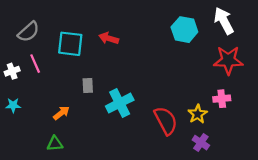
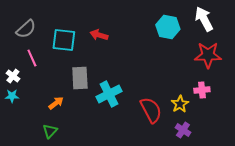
white cross: (12, 71) -> (13, 76), moved, turned -32
gray rectangle: (88, 85) -> (80, 78), size x1.6
green triangle: (55, 144) -> (50, 131), turned -42

